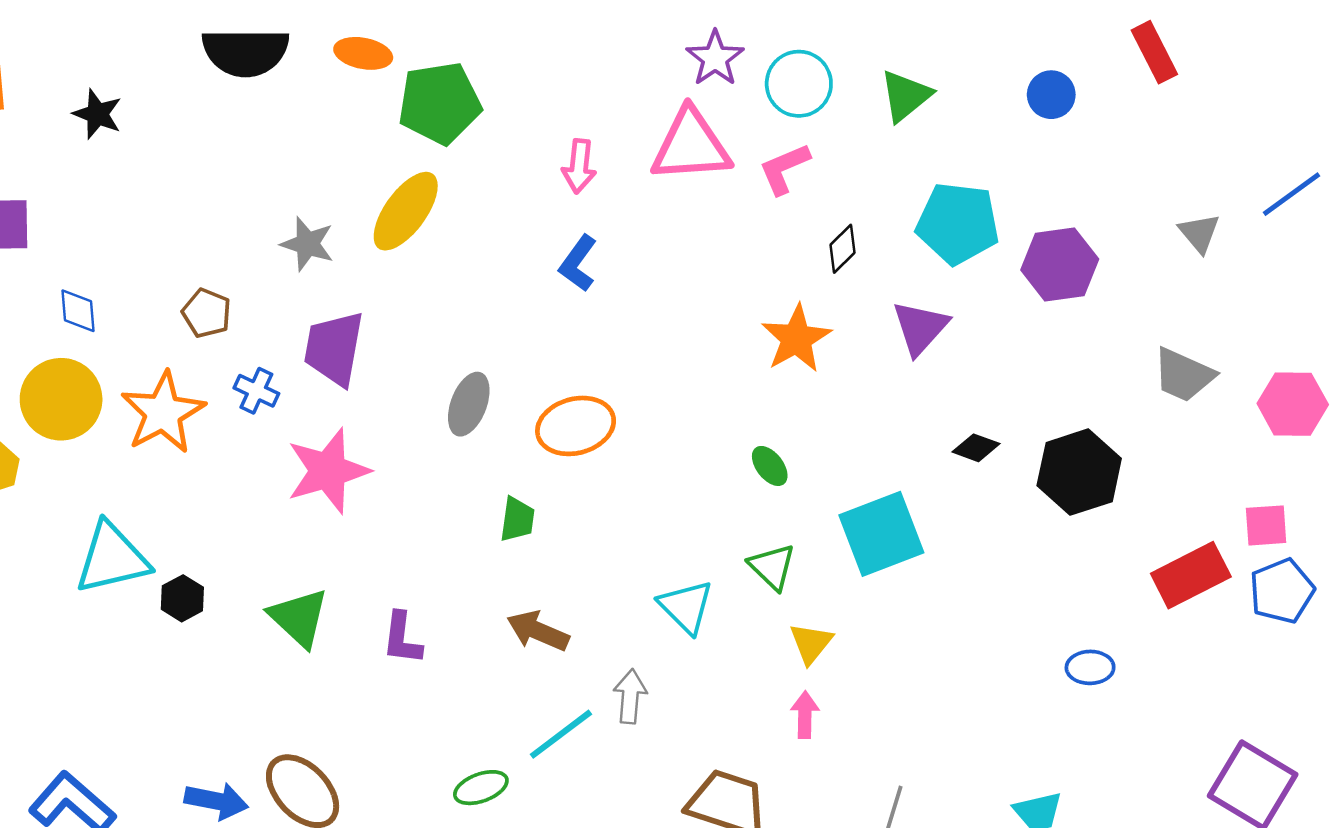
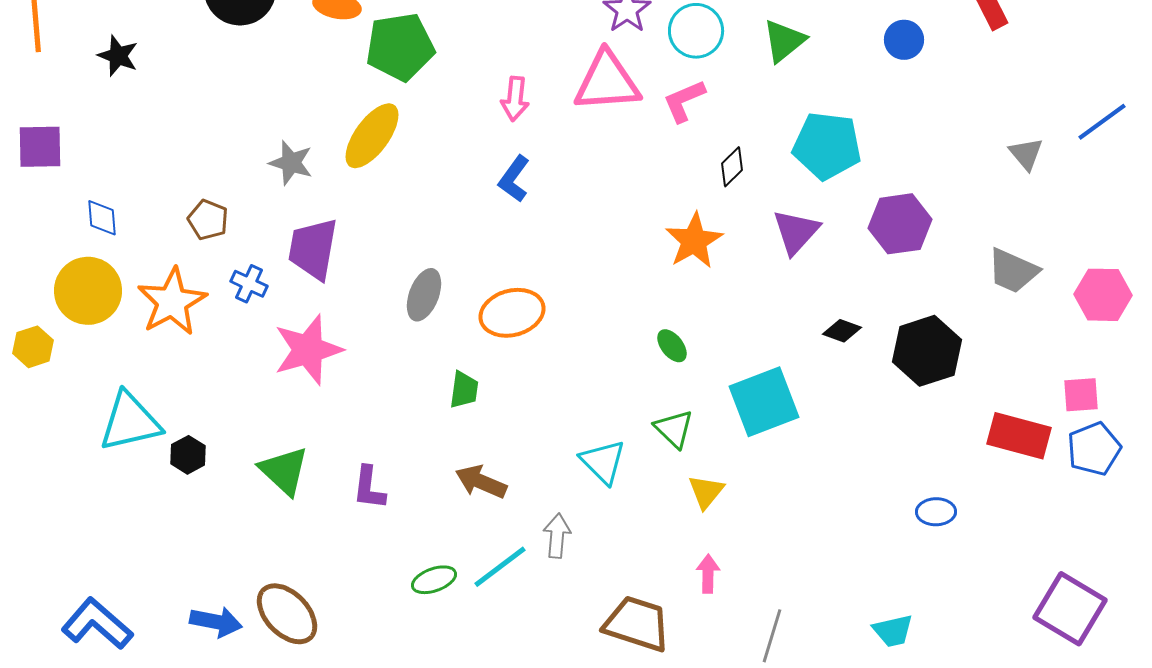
purple hexagon: (1060, 265) -> (900, 224), moved
red rectangle: (1191, 575) -> (1019, 436), turned 42
pink arrow: (805, 715) -> (708, 574), moved
green ellipse: (481, 788) -> (434, 580), moved

